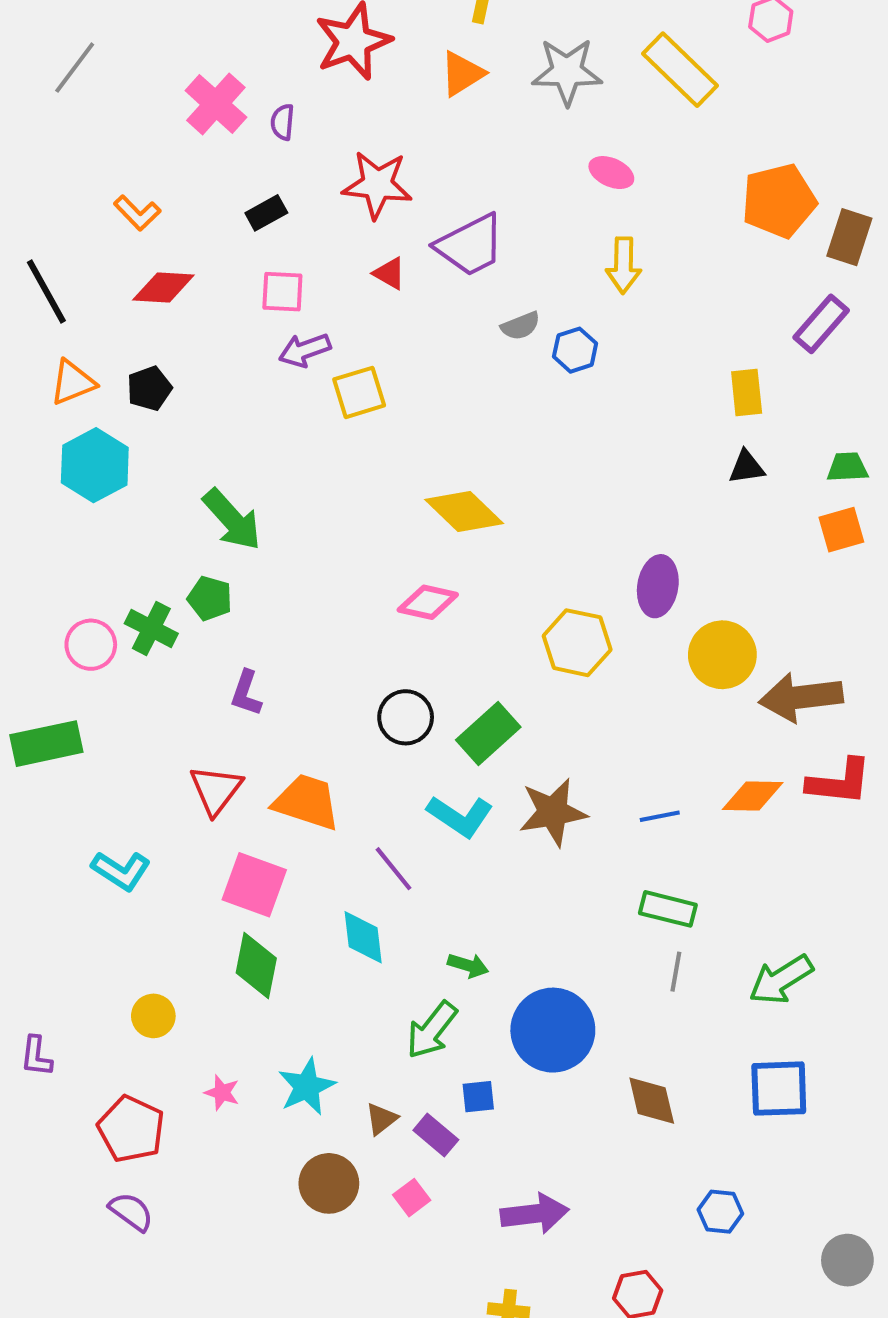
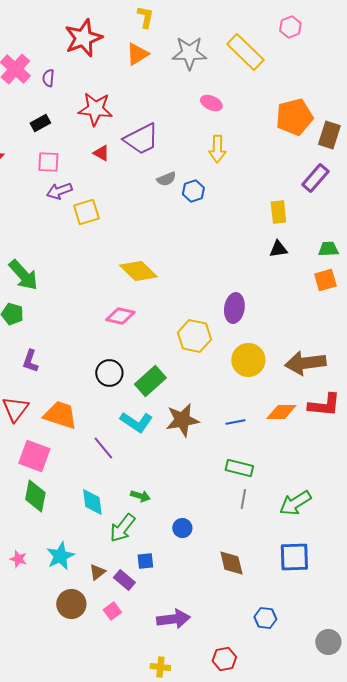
yellow circle: (722, 655) -> (248, 360), moved
cyan diamond: (363, 937) -> (92, 502), moved
blue circle: (553, 1030) -> (182, 528), size x0.5

